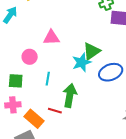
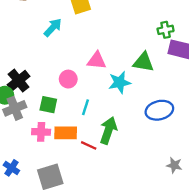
green triangle: (92, 51) -> (143, 62), moved, turned 36
cyan star: (82, 62) -> (120, 82), moved
orange rectangle: (34, 119) -> (66, 133), moved, turned -48

